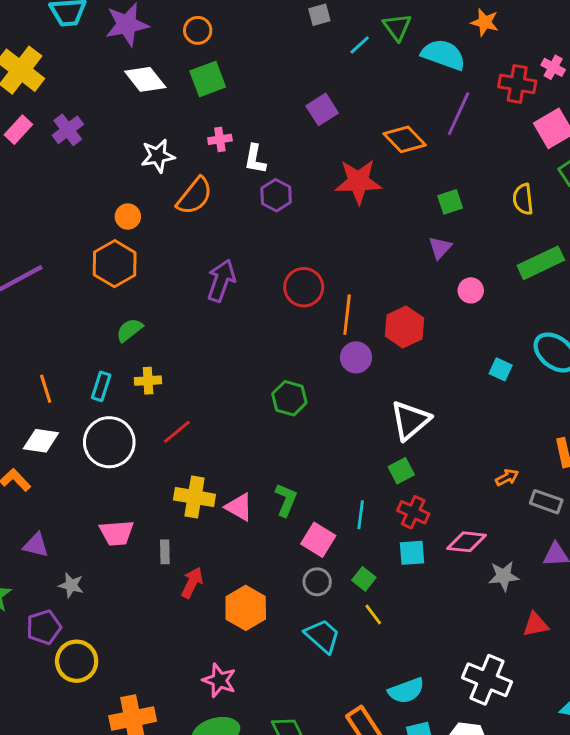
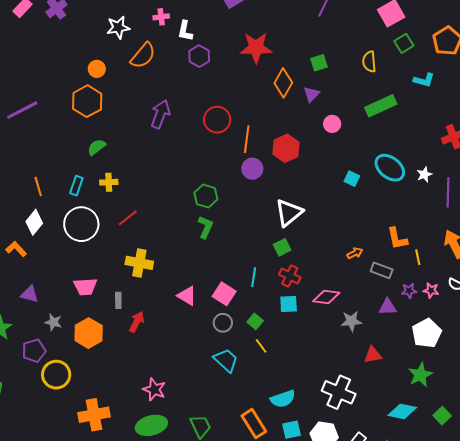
orange diamond: (405, 139) -> (283, 83), moved, turned 72
white diamond: (41, 441) -> (34, 222), turned -60
green L-shape: (286, 500) -> (205, 227), moved
pink triangle: (239, 507) -> (187, 296), moved
orange hexagon: (246, 608) -> (89, 333), moved

